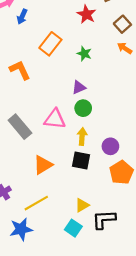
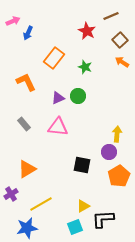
purple triangle: (79, 87) -> (58, 98), moved
green circle: (83, 108) -> (78, 96), moved
gray rectangle: (20, 127) -> (24, 124), moved, size x0.6
yellow arrow: (82, 137) -> (117, 134), moved
orange triangle: (43, 165) -> (27, 169), moved
cyan square: (73, 228) -> (75, 227), turned 35

